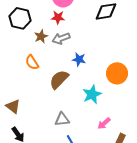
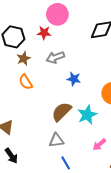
red star: (58, 17) -> (44, 33), moved
brown star: (41, 36) -> (24, 58), moved
brown semicircle: (59, 79) -> (62, 112), moved

